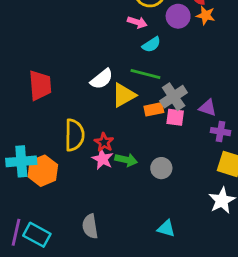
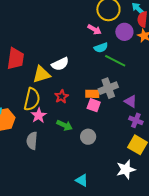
green line: (145, 74) -> (115, 61), moved
yellow triangle: (124, 95) -> (42, 74), moved
pink square: (175, 117) -> (94, 105), moved
red star: (104, 142) -> (62, 97), moved
pink star: (103, 159) -> (39, 115), moved
gray semicircle: (90, 226) -> (32, 141), moved

